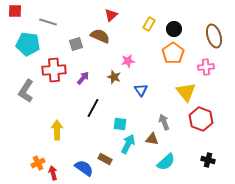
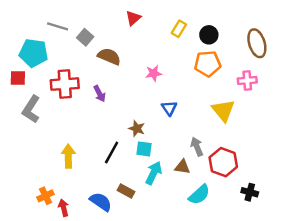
red square: (15, 11) -> (18, 78), moved
brown semicircle: (100, 36) -> (109, 56), moved
gray square: (76, 44) -> (85, 37), moved, turned -32
orange pentagon: (173, 53) -> (208, 64), turned 30
brown star: (114, 77) -> (137, 129), moved
purple arrow: (83, 78) -> (100, 94), turned 112
black line: (93, 108) -> (112, 153), moved
red hexagon: (201, 119) -> (223, 162), moved

